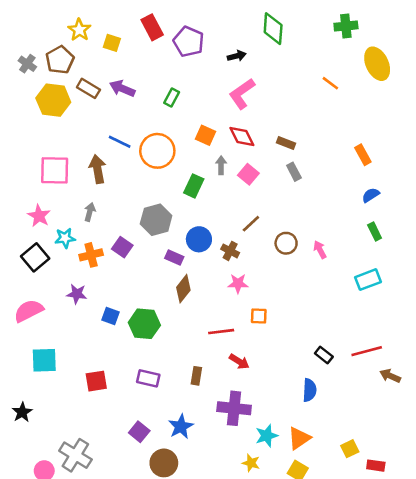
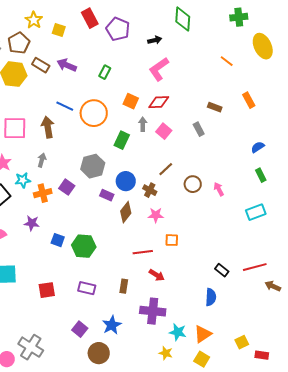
red diamond: (242, 137) -> (159, 102), turned -65
brown rectangle: (286, 143) -> (215, 107), moved
orange rectangle: (363, 155) -> (249, 100), moved
brown diamond: (183, 289) -> (126, 212), moved
cyan star: (267, 436) -> (178, 332), turned 30

